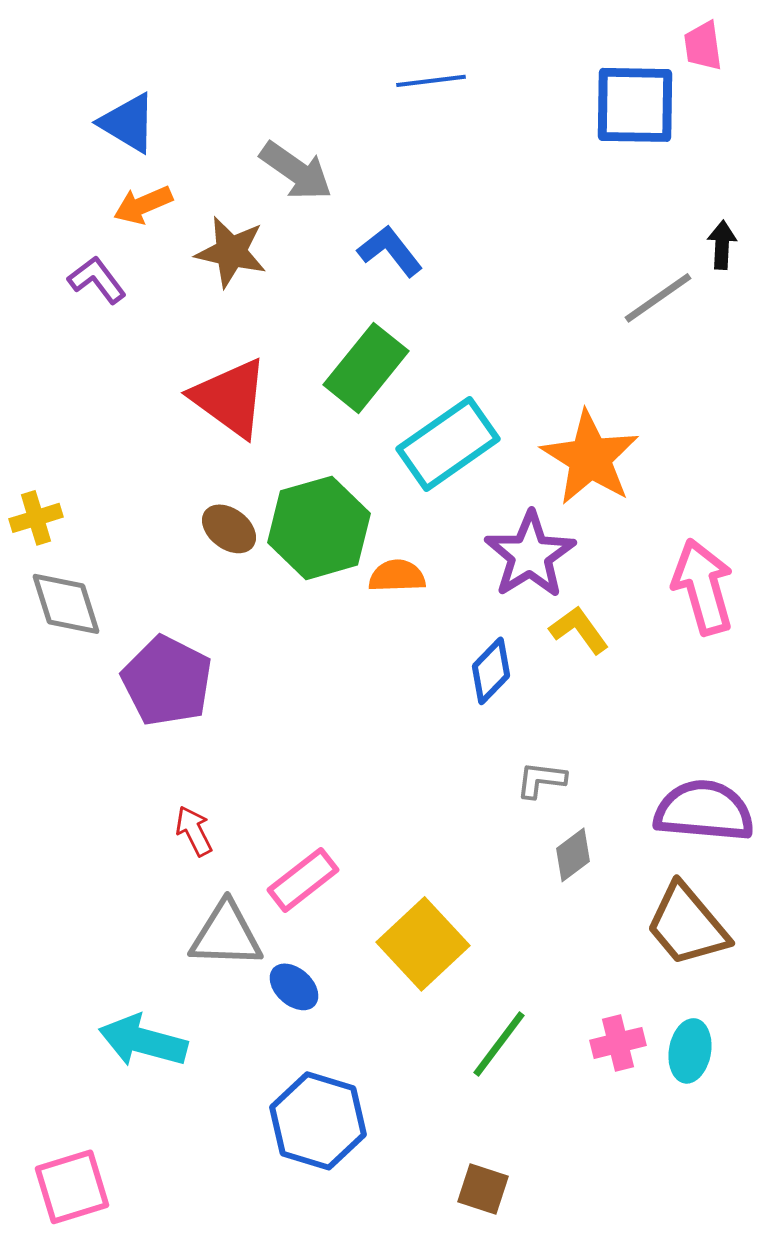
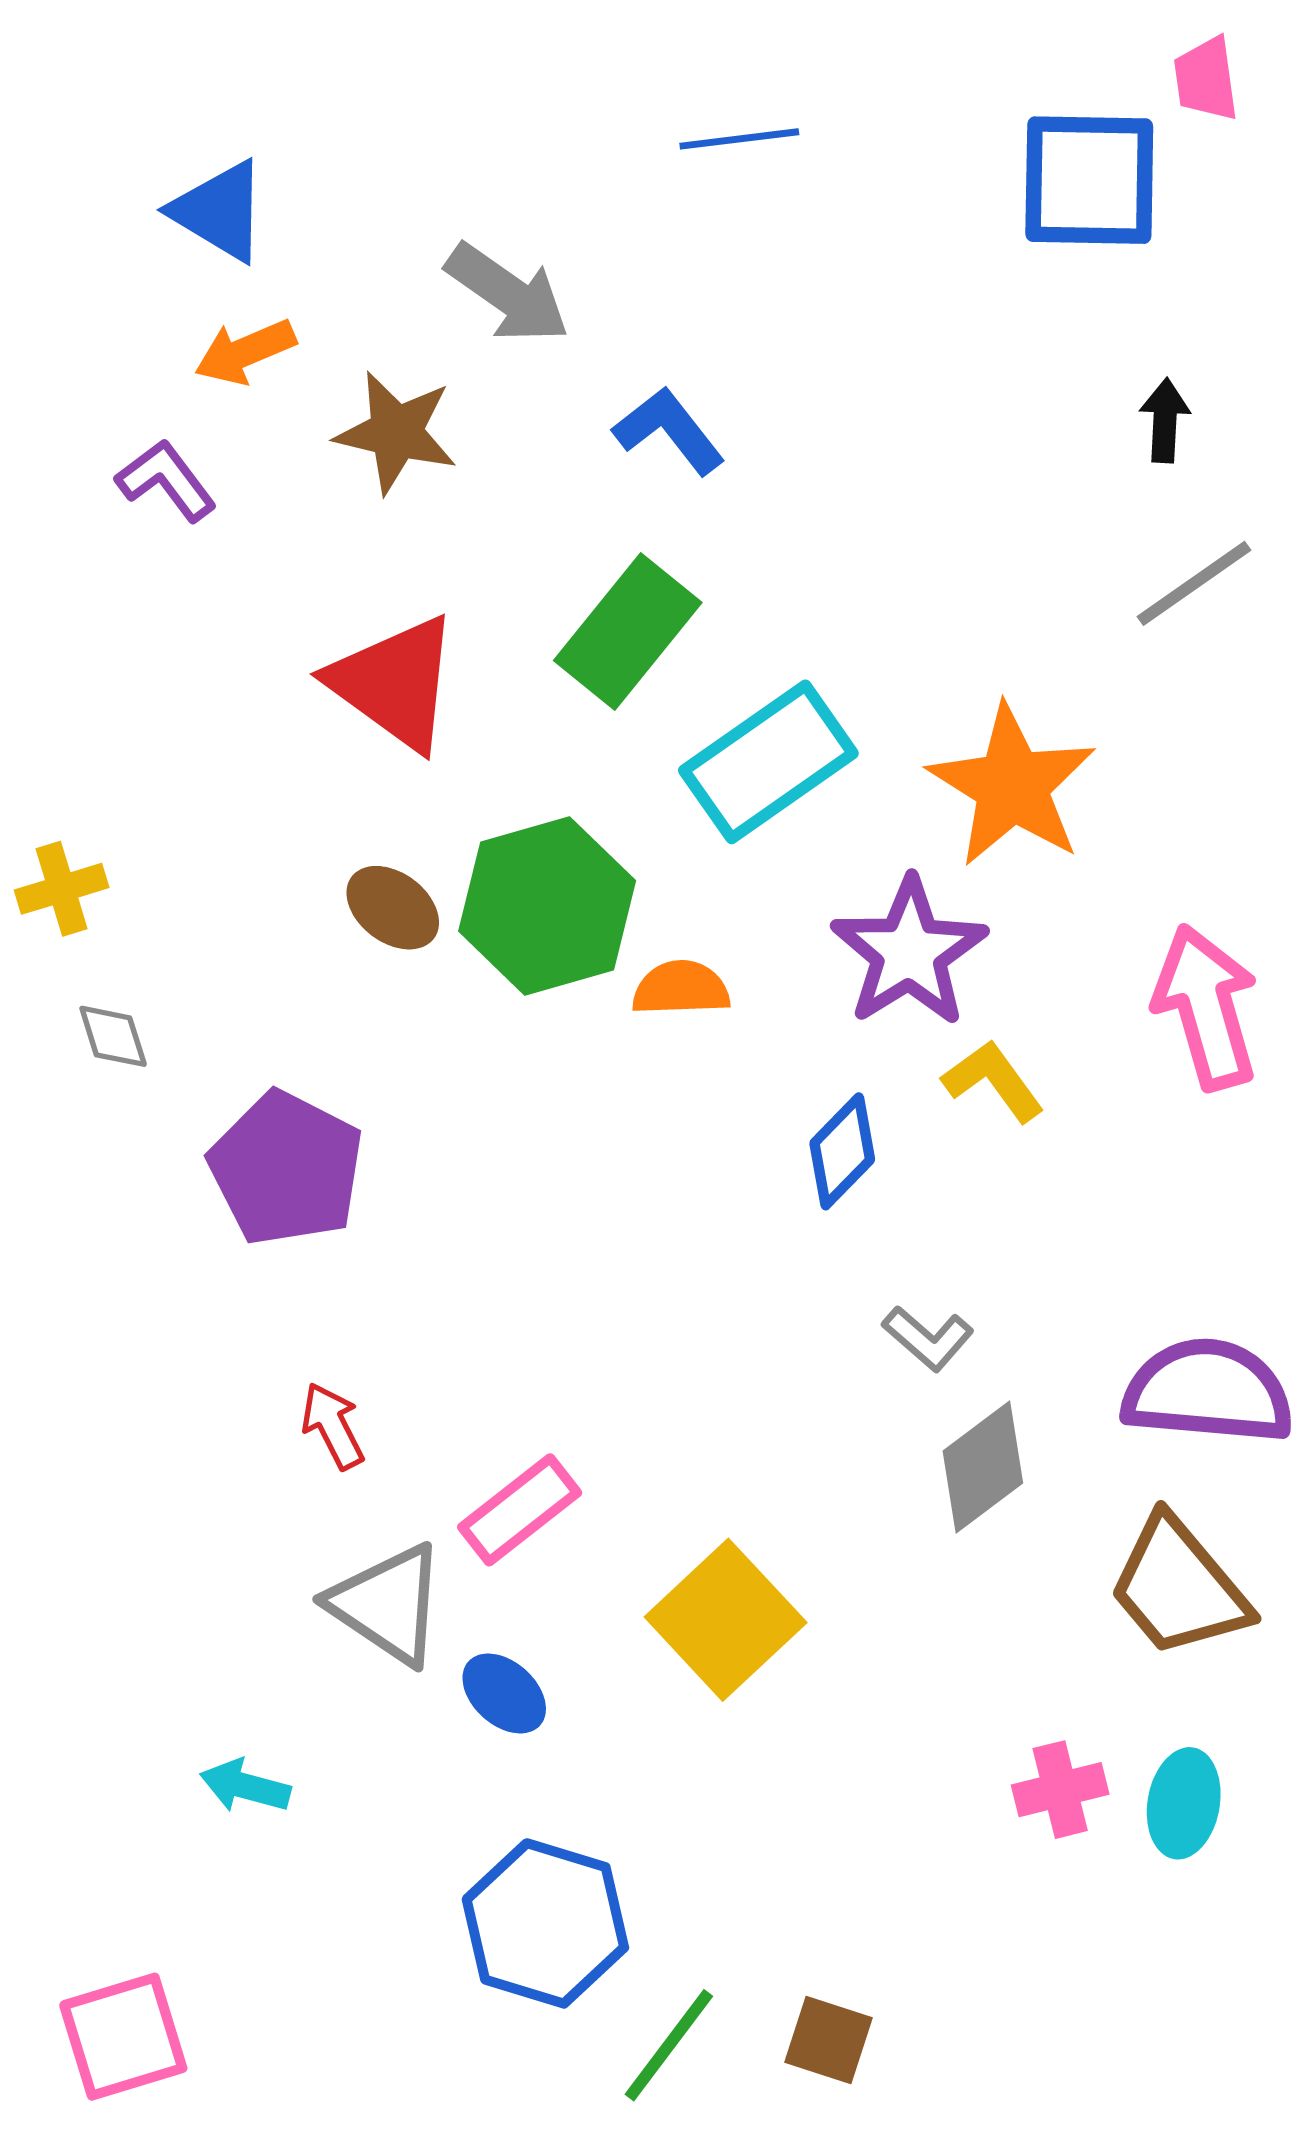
black arrow: (722, 245) -> (1165, 420), moved
gray line: (658, 298) -> (1194, 583), moved
gray diamond: (66, 604) -> (113, 1036), size x0.6
gray L-shape: (541, 780) -> (928, 1338), turned -146
gray diamond: (573, 855) -> (983, 1467), size x1.4
gray triangle: (226, 935) -> (388, 1604), turned 32
cyan arrow: (143, 1041) -> (245, 1786), size x0.6
green line: (499, 1044) -> (669, 2045), moved

